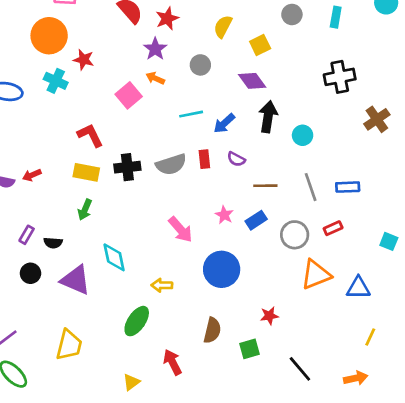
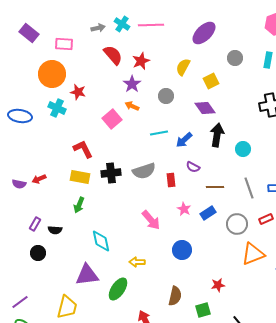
red rectangle: (204, 159) -> (171, 180), moved
blue circle: (222, 269) -> (182, 250), size x0.7
purple triangle: (76, 280) -> (87, 275), moved, turned -30

